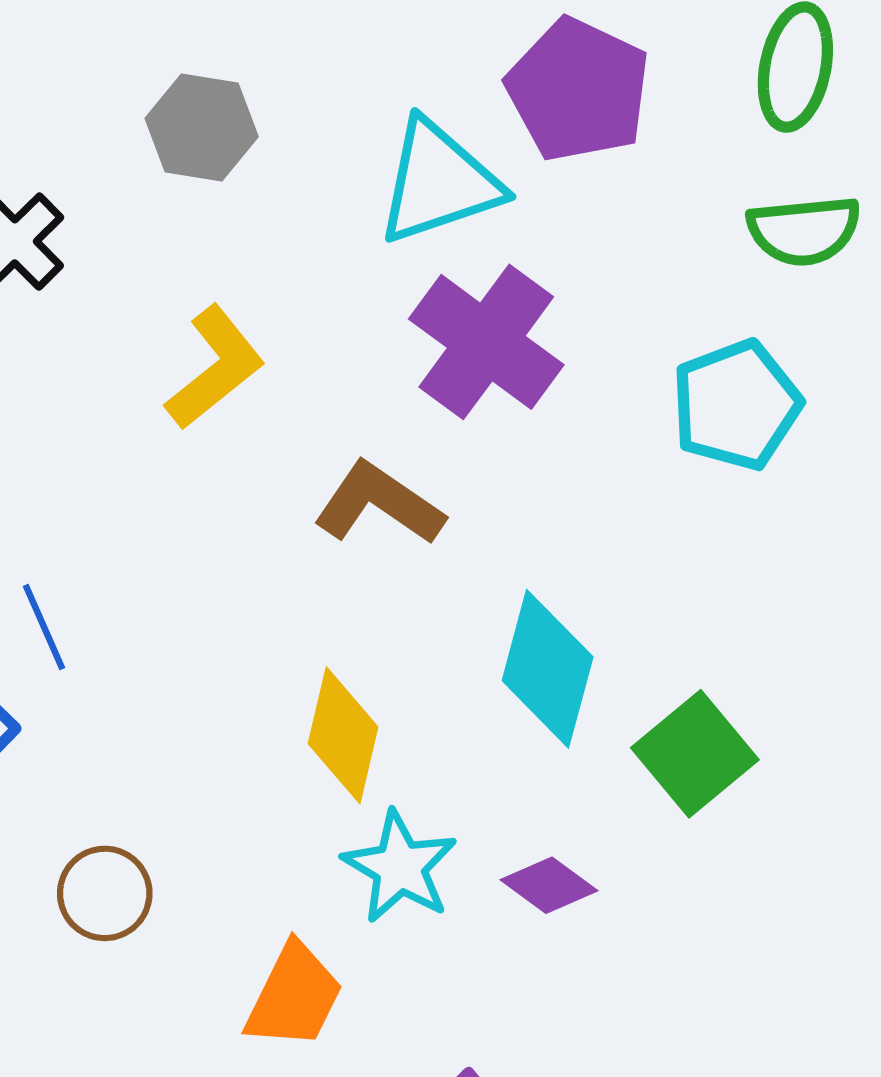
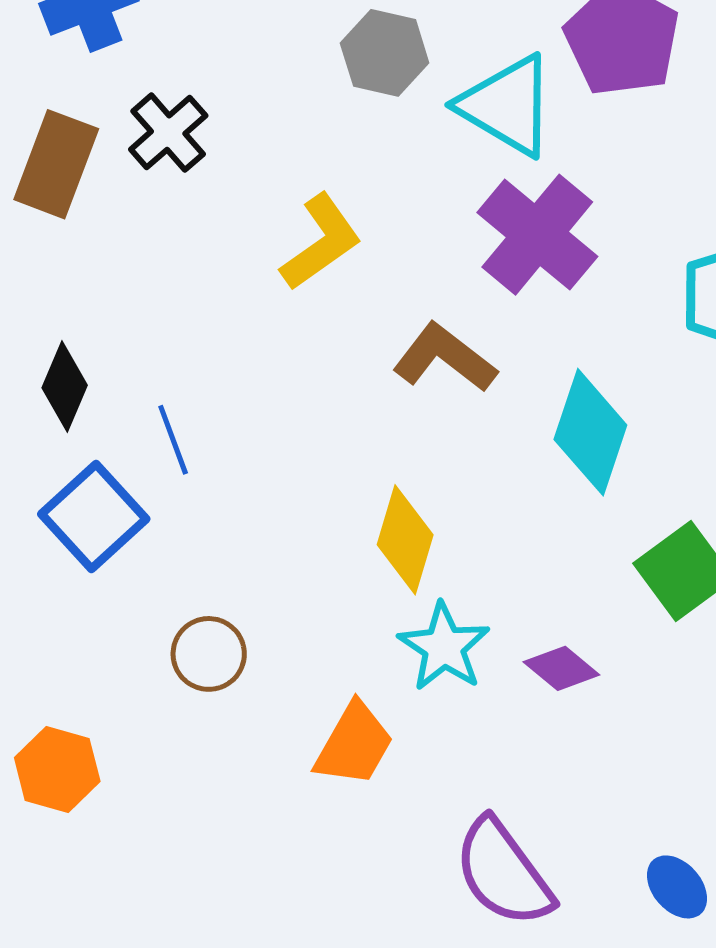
gray hexagon: (202, 127) -> (385, 53), moved
cyan triangle: (439, 182) -> (507, 106), turned 46
cyan diamond: (548, 669) -> (590, 432), moved

